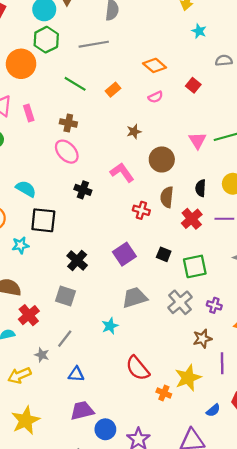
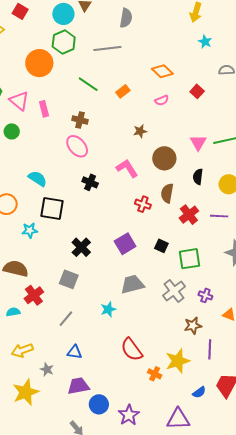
black semicircle: (201, 188) -> (198, 177), moved
gray star: (42, 355) -> (47, 369), moved

